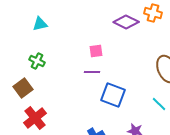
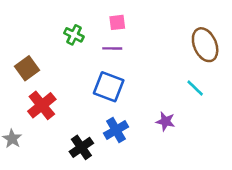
green cross: (37, 61) -> (74, 35), moved
blue square: (113, 95) -> (109, 87), moved

